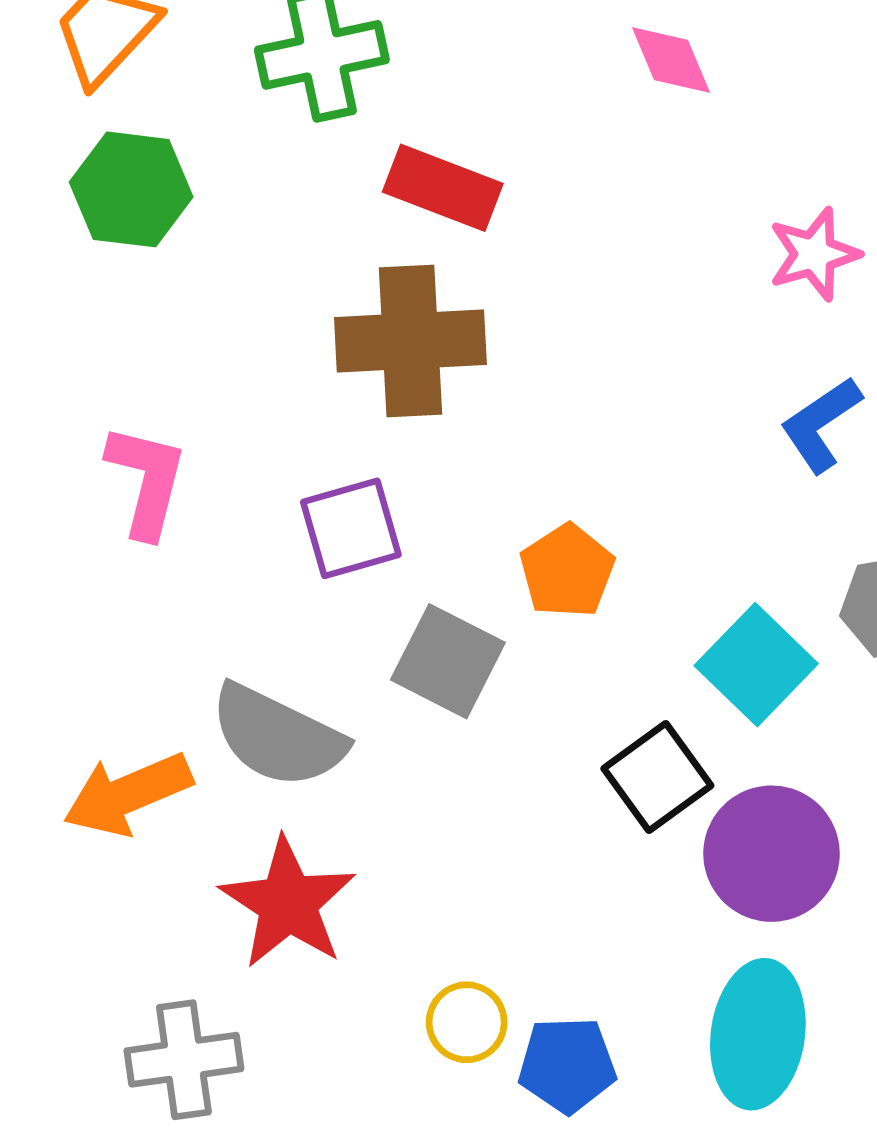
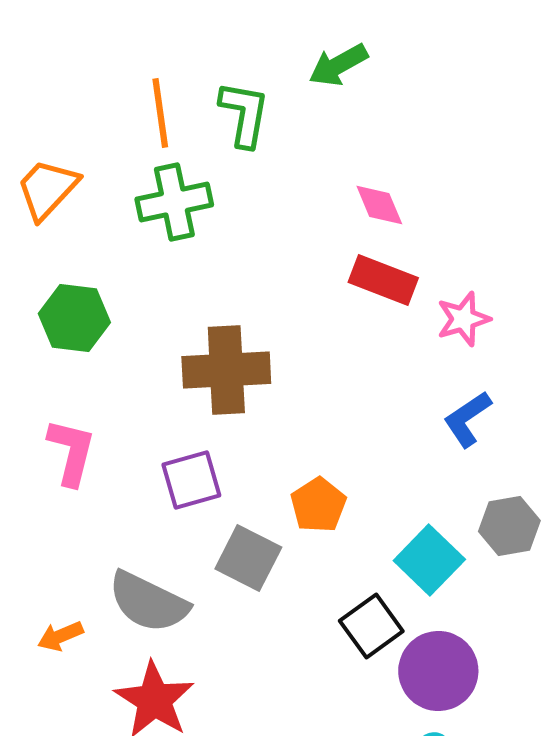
red rectangle: (443, 188) -> (383, 280), moved
green hexagon: (131, 189) -> (74, 318), moved
orange arrow: (128, 794) -> (60, 636), size x0.6

